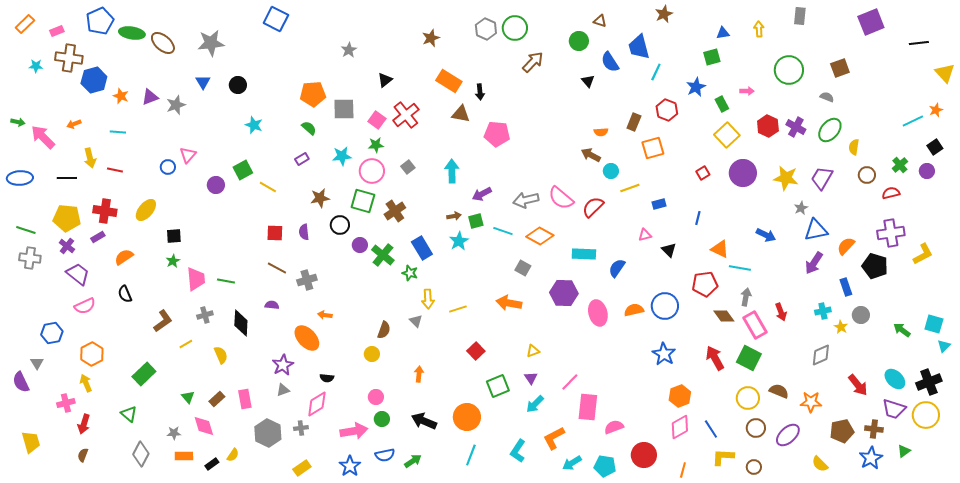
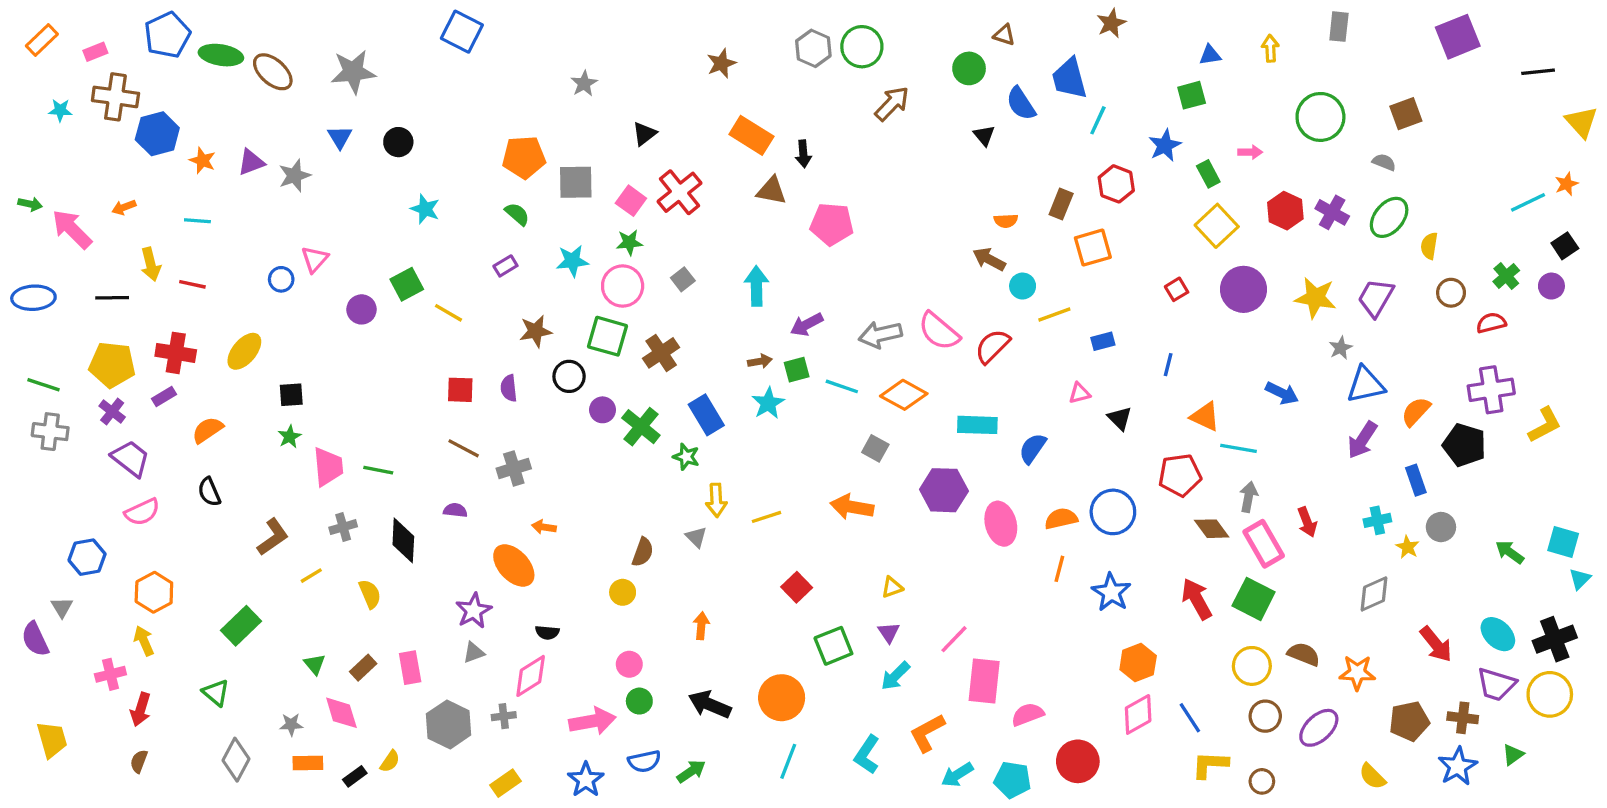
orange line: (683, 470) -> (1059, 569), moved

